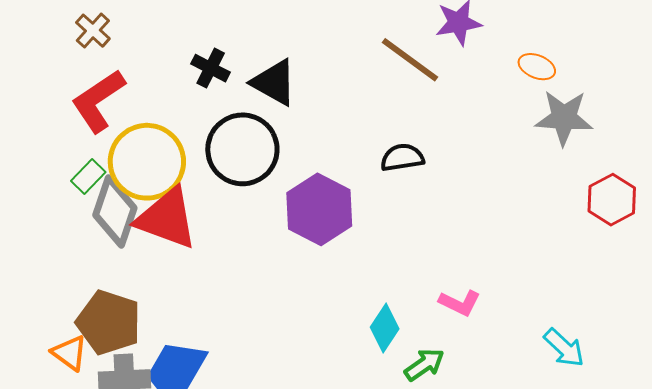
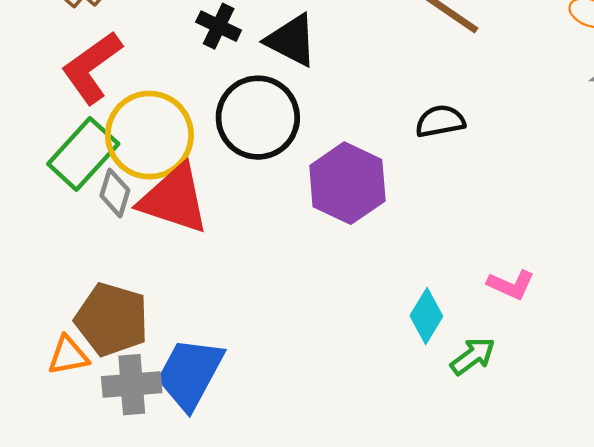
green rectangle: (88, 176) -> (83, 154), size x1.8
gray diamond: (115, 212) -> (115, 193), size x0.6
orange triangle: (70, 353) -> (68, 356), turned -45

